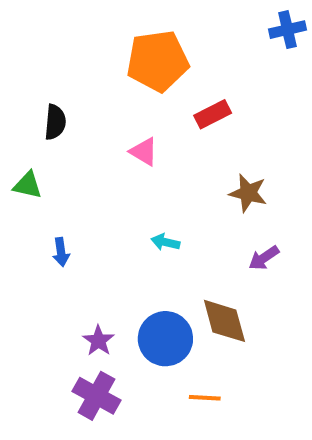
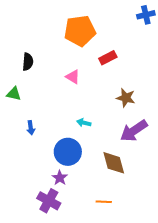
purple arrow: (264, 258) -> (134, 131), size x1.8
blue circle: (165, 339) -> (68, 152), moved
purple star: (98, 341) -> (60, 178), moved

